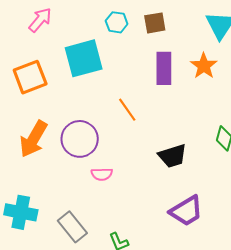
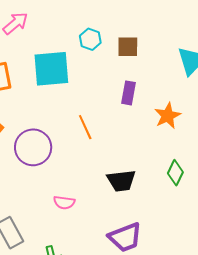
orange star: (204, 66) -> (168, 116), moved
purple rectangle: (164, 68) -> (129, 93), size x0.7
pink semicircle: (102, 174) -> (64, 202), moved

